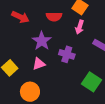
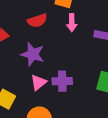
purple cross: (67, 54) -> (62, 81), moved

